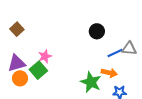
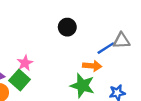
black circle: (97, 31) -> (67, 27), moved
orange arrow: (109, 73) -> (92, 66), moved

